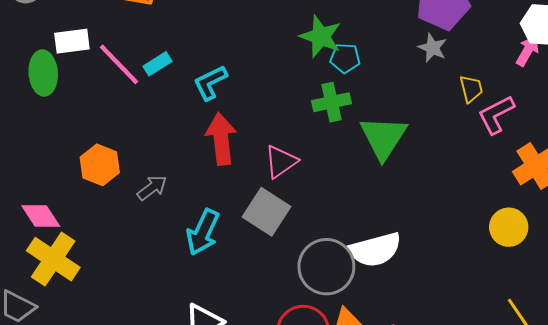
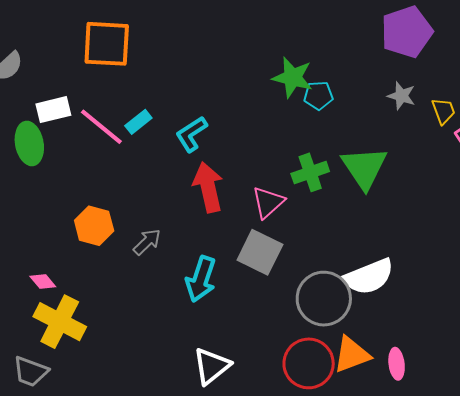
gray star: (432, 48) -> (401, 96), moved
green cross: (331, 102) -> (310, 172), moved
pink diamond: (41, 216) -> (43, 282), size x0.7

